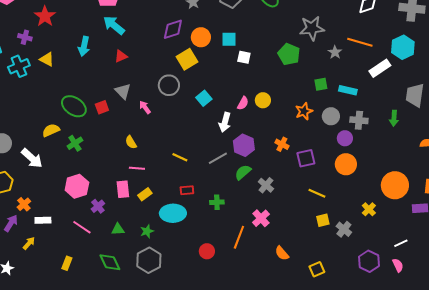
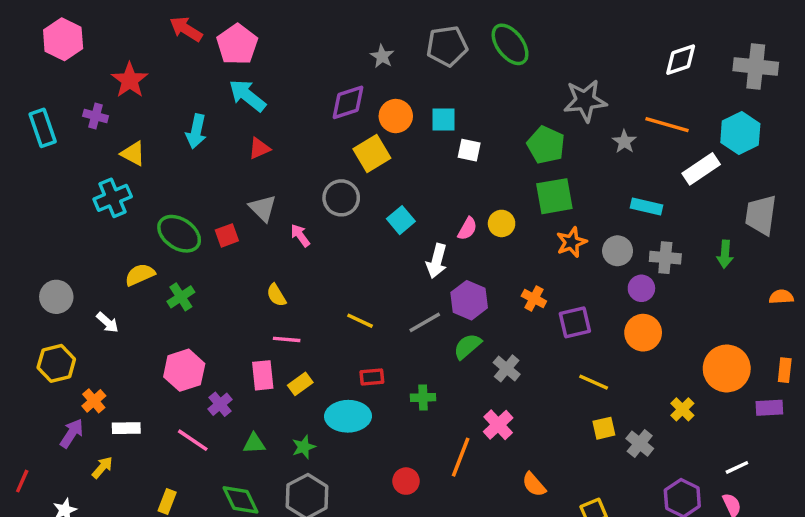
cyan cross: (19, 66) -> (113, 198), moved
green square: (321, 84) -> (554, 196), moved, size x1.6
white arrow: (32, 158) -> (107, 322), size x0.6

